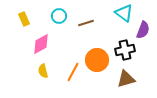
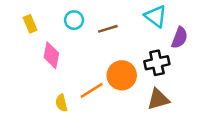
pink diamond: (41, 44) -> (51, 55), turned -50
yellow semicircle: (43, 71) -> (61, 103), moved
orange line: (73, 72) -> (92, 90), turned 30

